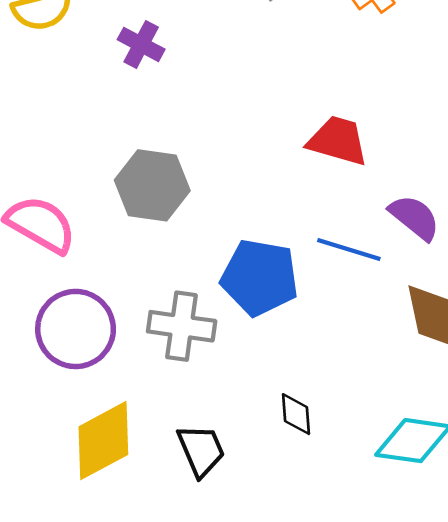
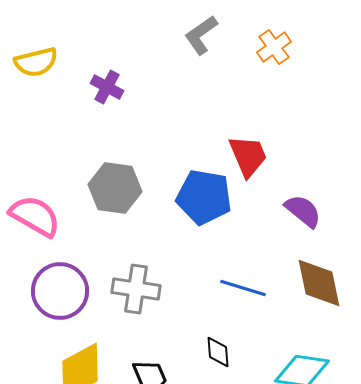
red trapezoid: (338, 141) -> (248, 156), turned 51
blue line: (349, 249) -> (243, 288), moved
blue pentagon: (260, 277) -> (204, 197), moved

